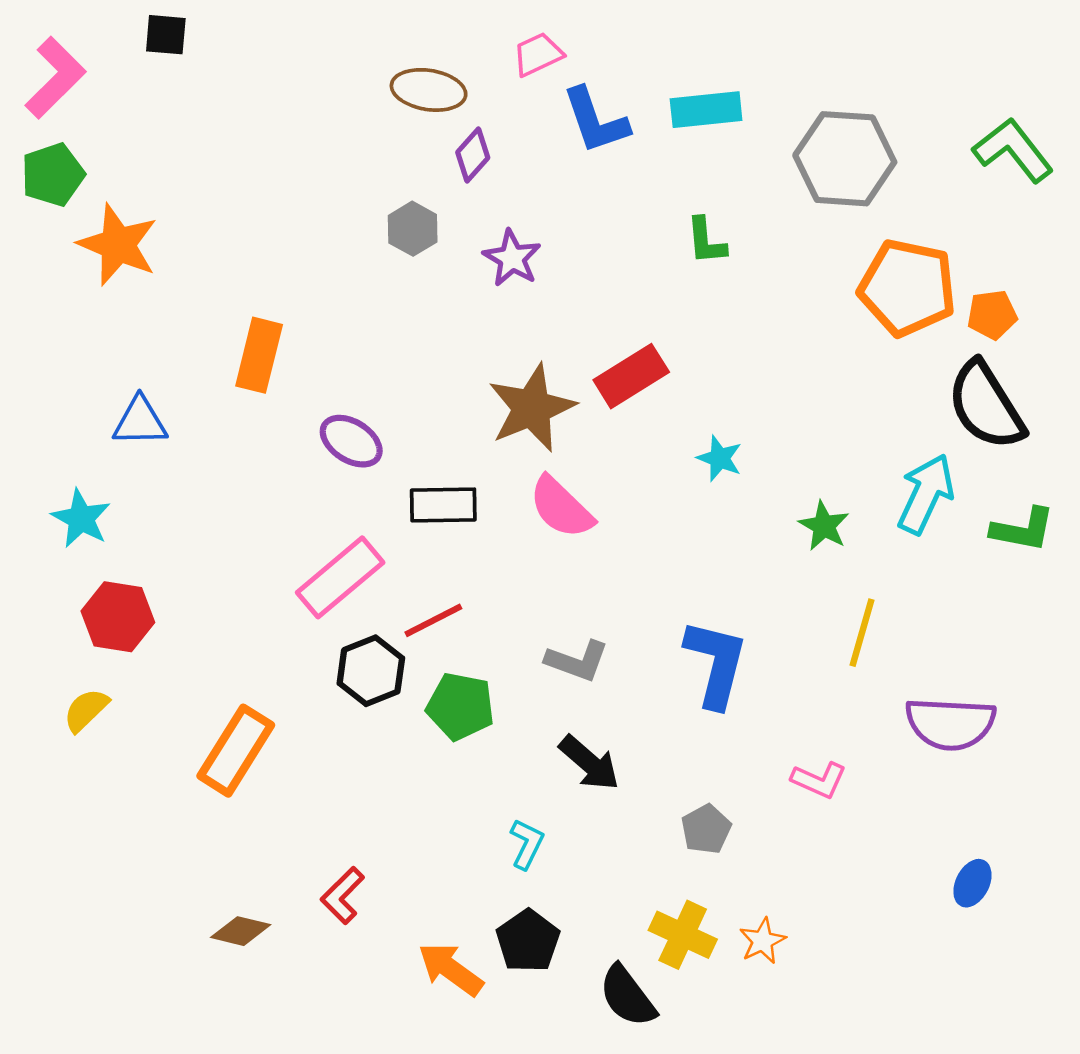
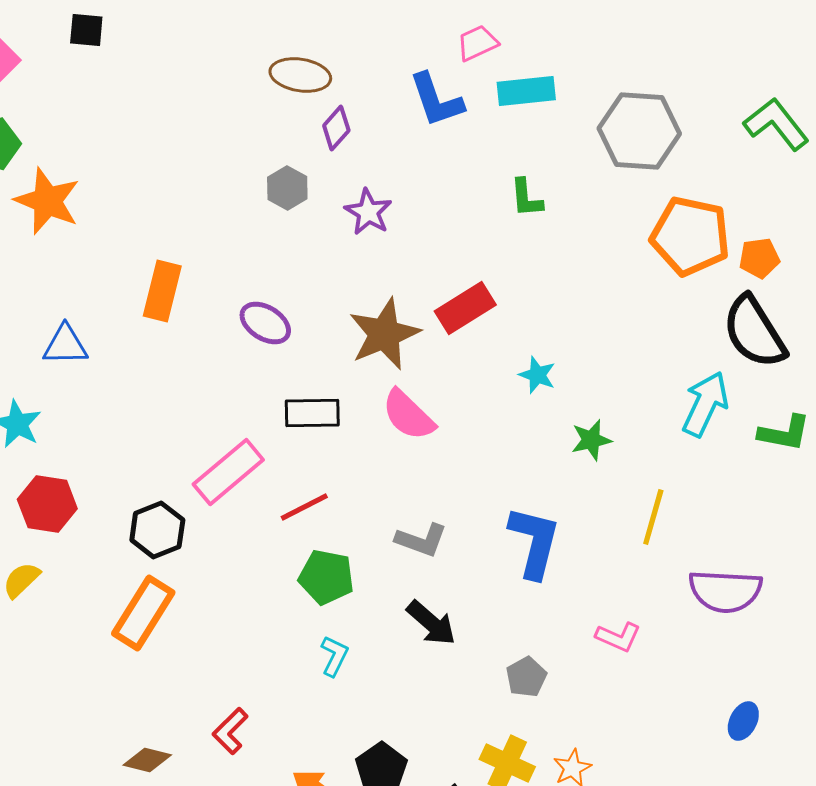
pink trapezoid: (538, 54) -> (477, 43), moved
purple ellipse: (351, 441) -> (265, 323), moved
green star: (824, 526) -> (591, 440), moved, turned 30
black hexagon: (371, 671) -> (157, 530), moved
cyan L-shape: (527, 844) -> (334, 656), moved

